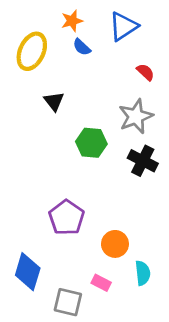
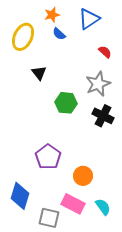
cyan semicircle: (143, 273) -> (103, 207), moved, turned -30
pink rectangle: (101, 283) -> (73, 204), size x1.6

